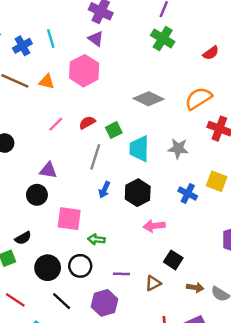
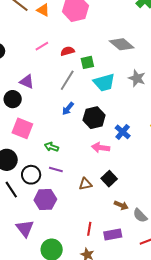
gray star: (178, 148) -> (137, 78), moved
cyan trapezoid: (139, 149) -> (104, 83), turned -120
blue cross: (188, 194) -> (123, 132), moved
pink square: (69, 219) -> (22, 128), moved
black circle: (80, 266) -> (31, 175), moved
purple line: (121, 274) -> (56, 170), moved
brown triangle: (153, 283) -> (85, 184), moved

